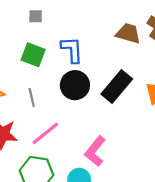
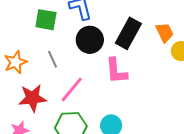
pink L-shape: (95, 151) -> (116, 71), moved, turned -32

